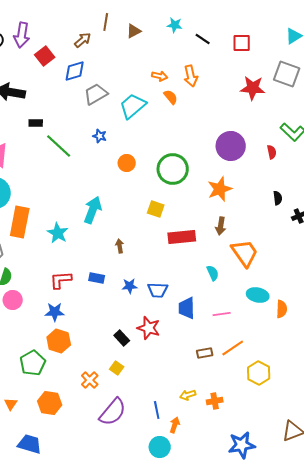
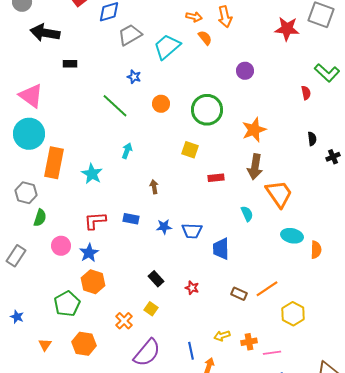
green line: (59, 146) -> (115, 106), moved
purple circle: (231, 146) -> (245, 71), moved, size x0.6
cyan arrow: (93, 210) -> (127, 151), size x0.6
brown arrow: (221, 226) -> (255, 167), size x1.4
red rectangle: (182, 237) -> (216, 178), size x0.6
pink circle: (13, 300) -> (61, 246), moved
blue star: (55, 312) -> (89, 253), turned -30
pink line: (222, 314) -> (272, 353), moved
red star: (149, 328) -> (192, 288), moved, size x0.6
brown rectangle: (205, 353) -> (239, 294), turned 35

